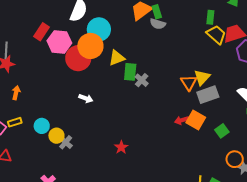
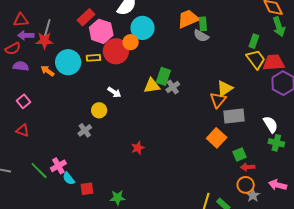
orange circle: (90, 46) -> (131, 42), size x0.6
yellow triangle: (117, 58) -> (152, 86), moved
yellow triangle: (202, 77) -> (225, 88), moved
orange arrow: (16, 93) -> (48, 71), turned -80
red arrow: (182, 120) -> (248, 167), moved
yellow rectangle: (15, 122) -> (93, 58), moved
cyan circle: (42, 126) -> (68, 62), moved, size x1.6
yellow circle: (56, 136) -> (99, 110), moved

